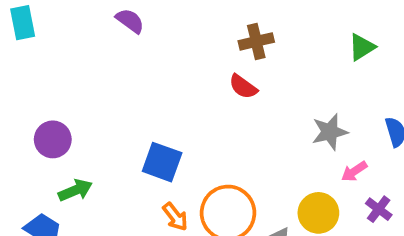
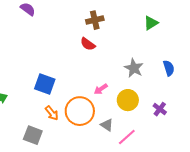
gray star: (330, 132) -> (134, 68), turned -30
pink arrow: (354, 171) -> (101, 89), moved
yellow circle: (318, 213) -> (128, 100), moved

